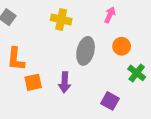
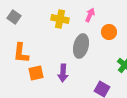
pink arrow: (110, 15) -> (90, 15), moved
orange circle: (122, 46) -> (109, 32), moved

